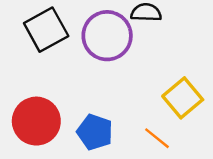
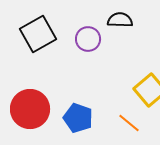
purple circle: (107, 36) -> (88, 39), size x0.6

